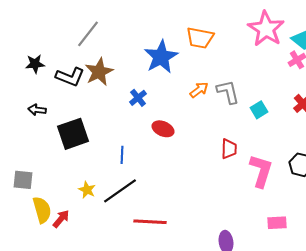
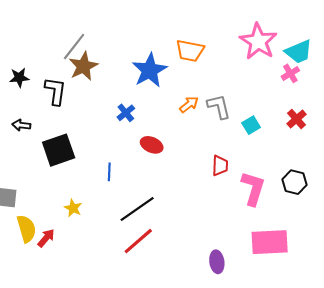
brown star: (99, 72) -> (83, 66), moved
black L-shape: (70, 77) -> (55, 91), turned -104
black line: (120, 191) -> (137, 209), moved
red line: (150, 222) -> (138, 241), turned -44
pink rectangle: (277, 223) -> (270, 242), size x1.8

